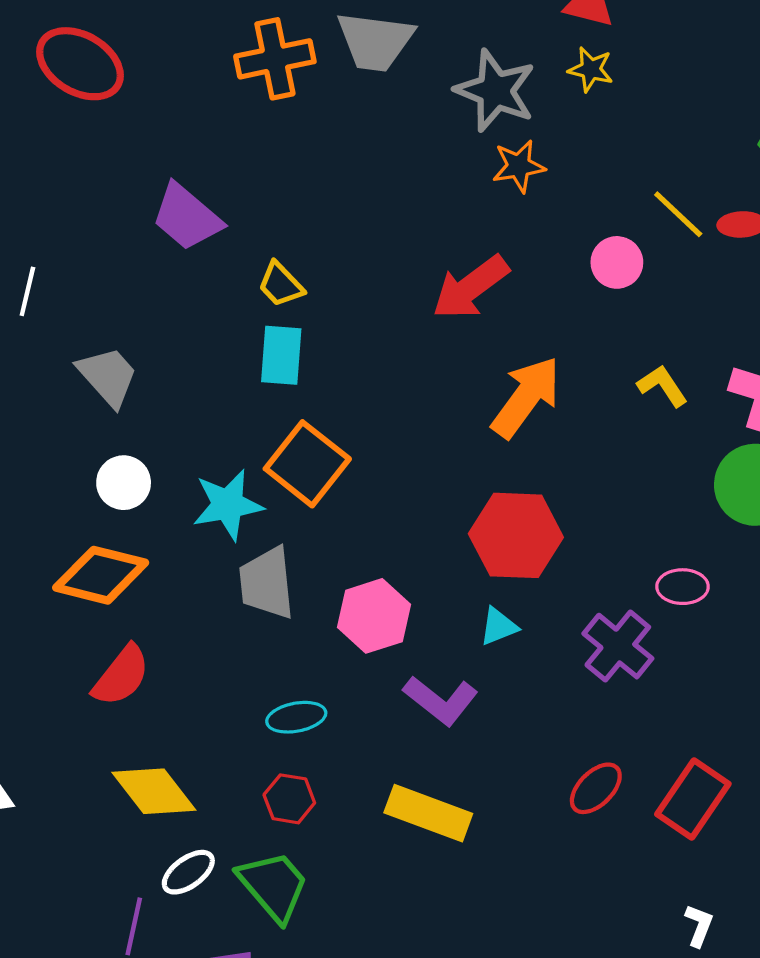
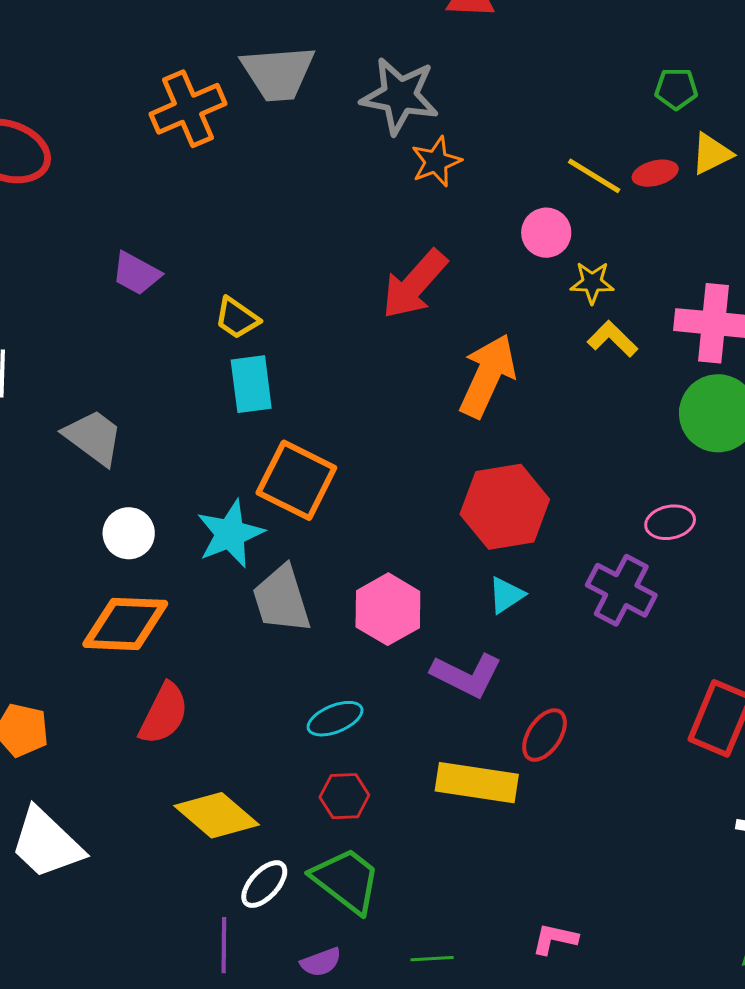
yellow star: (591, 69) -> (592, 283), moved
purple trapezoid: (187, 217) -> (136, 273), size x0.7
red ellipse: (596, 788) -> (545, 735), moved

